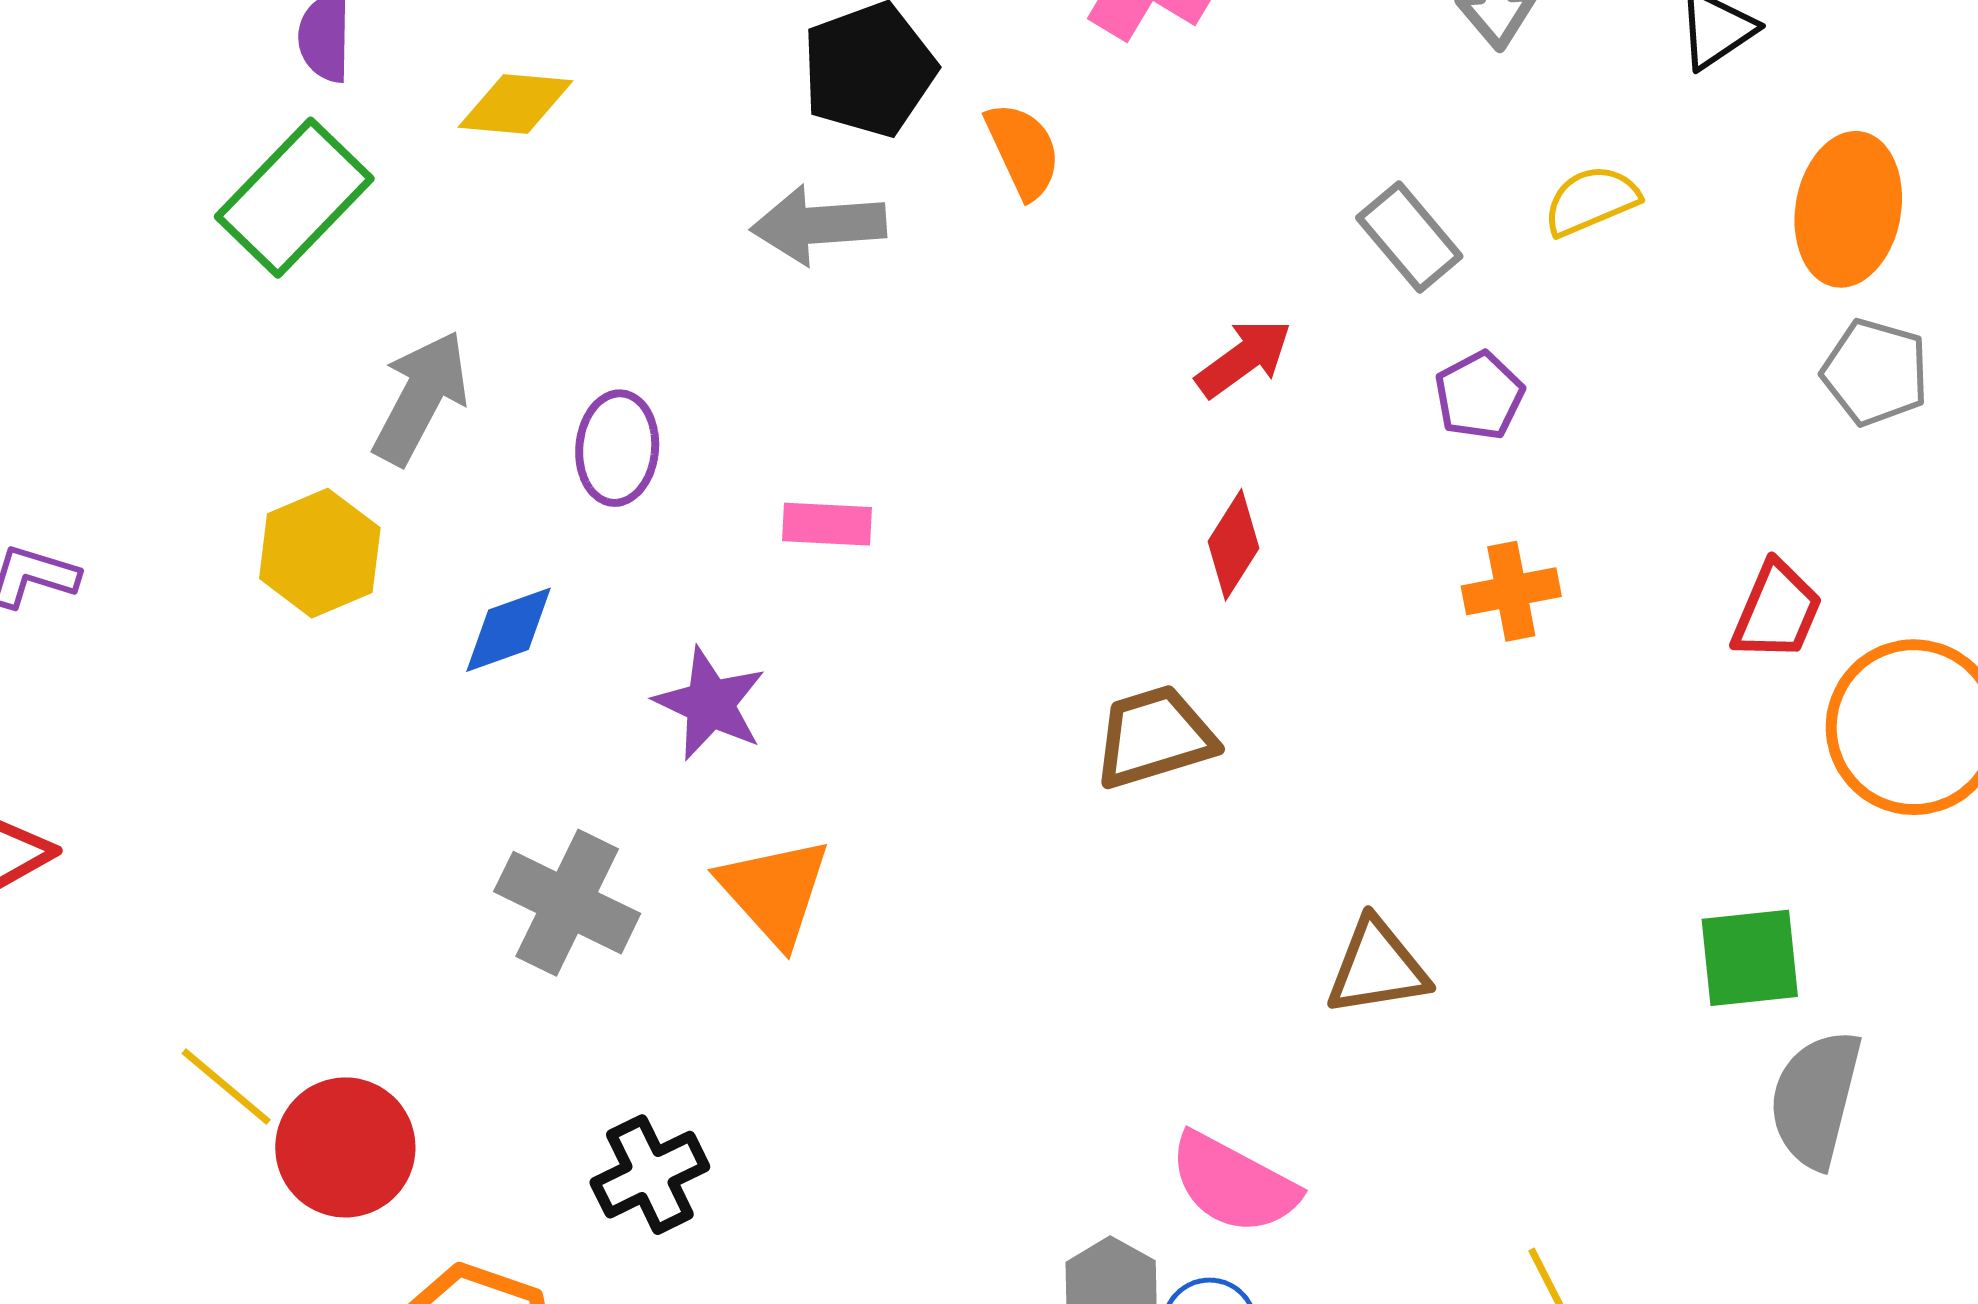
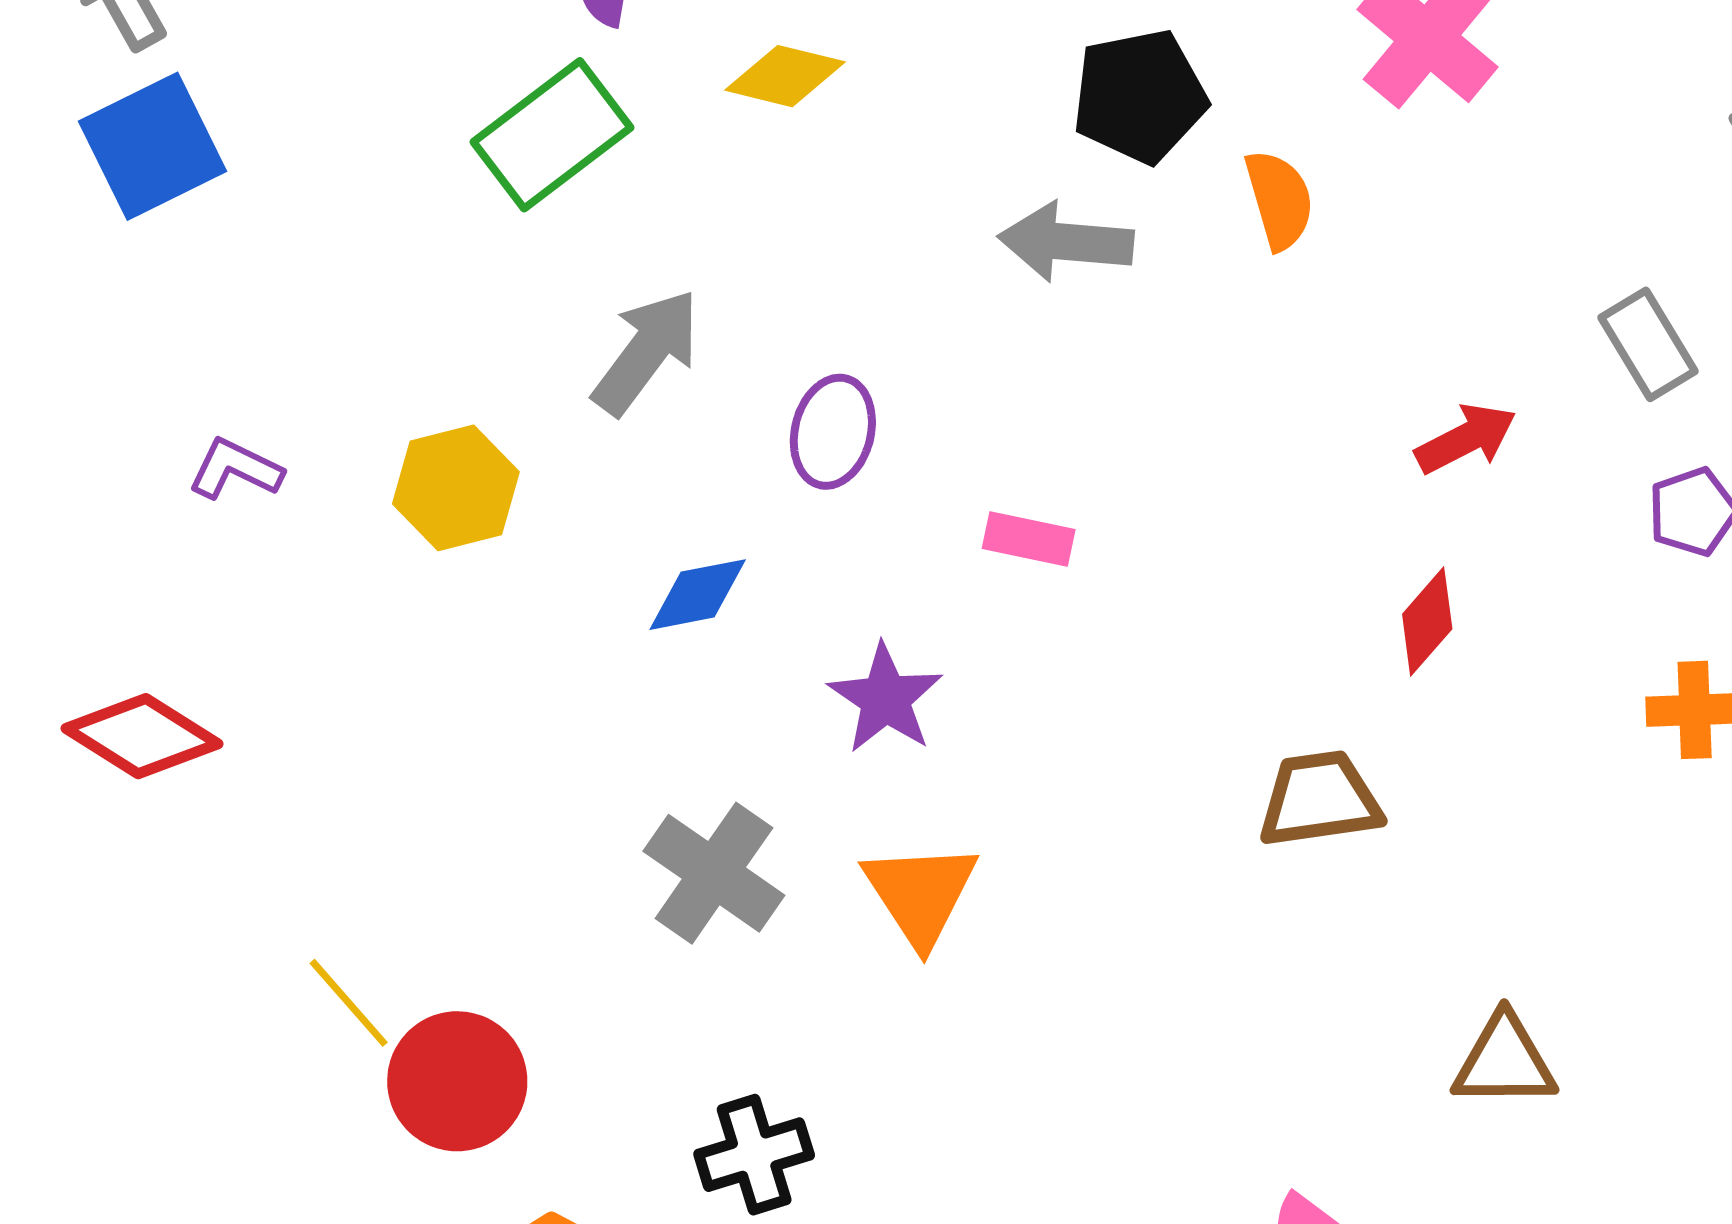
yellow hexagon: (320, 553) -> (456, 488), moved

